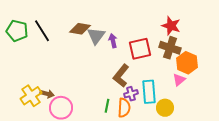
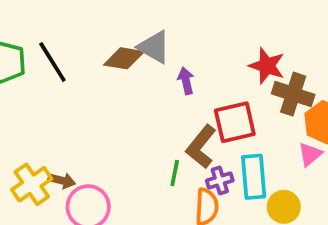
red star: (171, 26) -> (267, 66), moved
gray triangle: (96, 36) -> (154, 47), moved, turned -36
red square: (140, 49) -> (235, 122), moved
green line: (107, 106) -> (175, 173), moved

